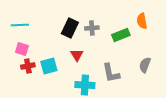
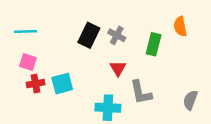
gray cross: (92, 28) -> (117, 35), turned 32
green rectangle: (121, 35) -> (154, 44), turned -54
red triangle: (77, 55) -> (118, 68), moved
gray semicircle: (145, 65) -> (190, 100), moved

